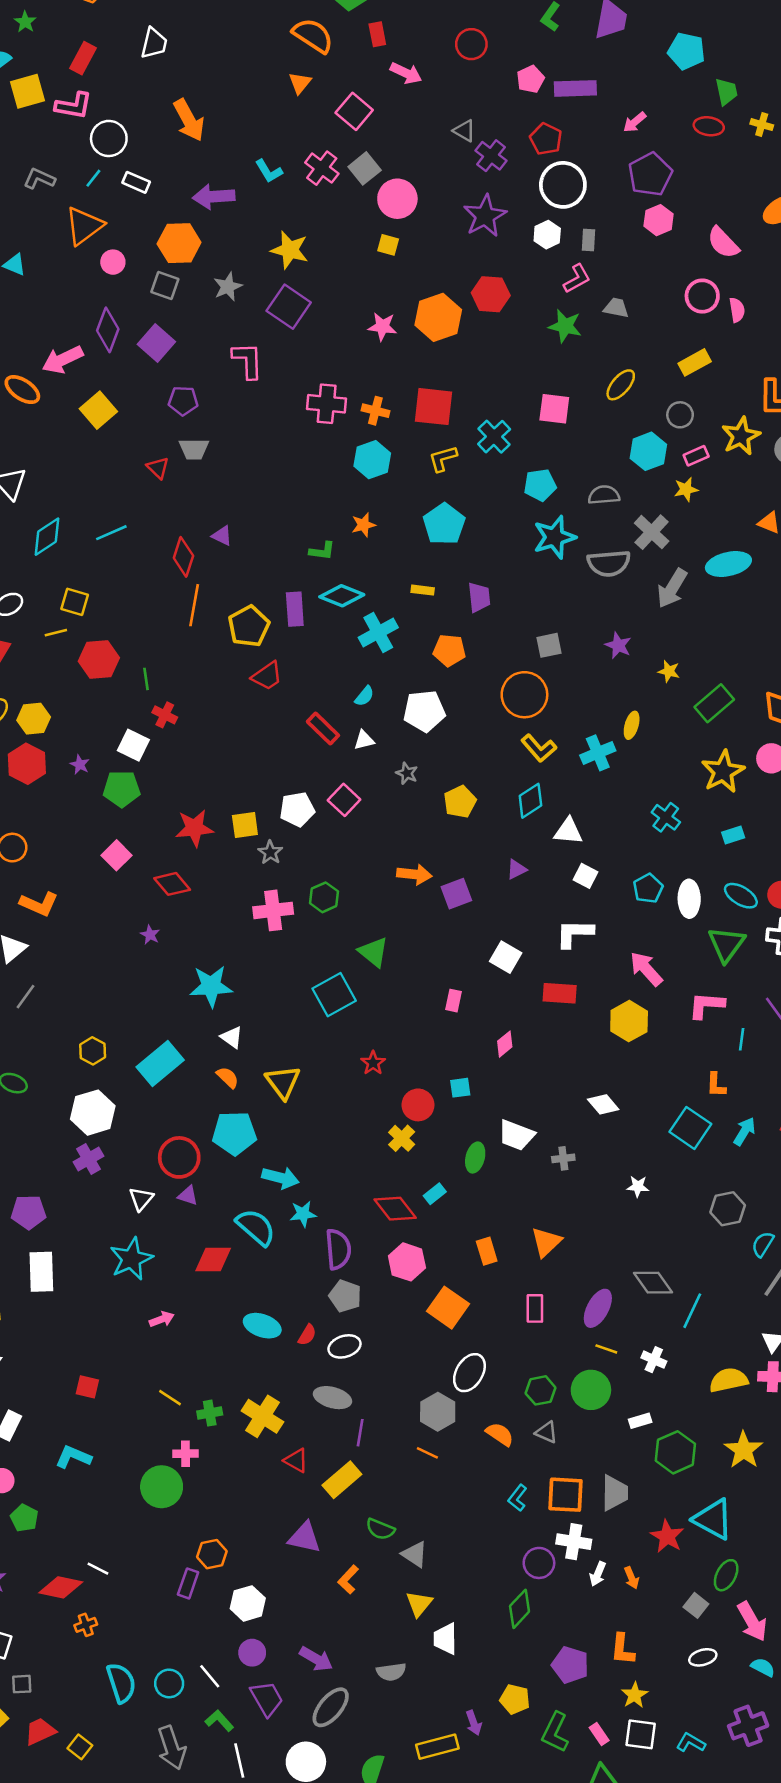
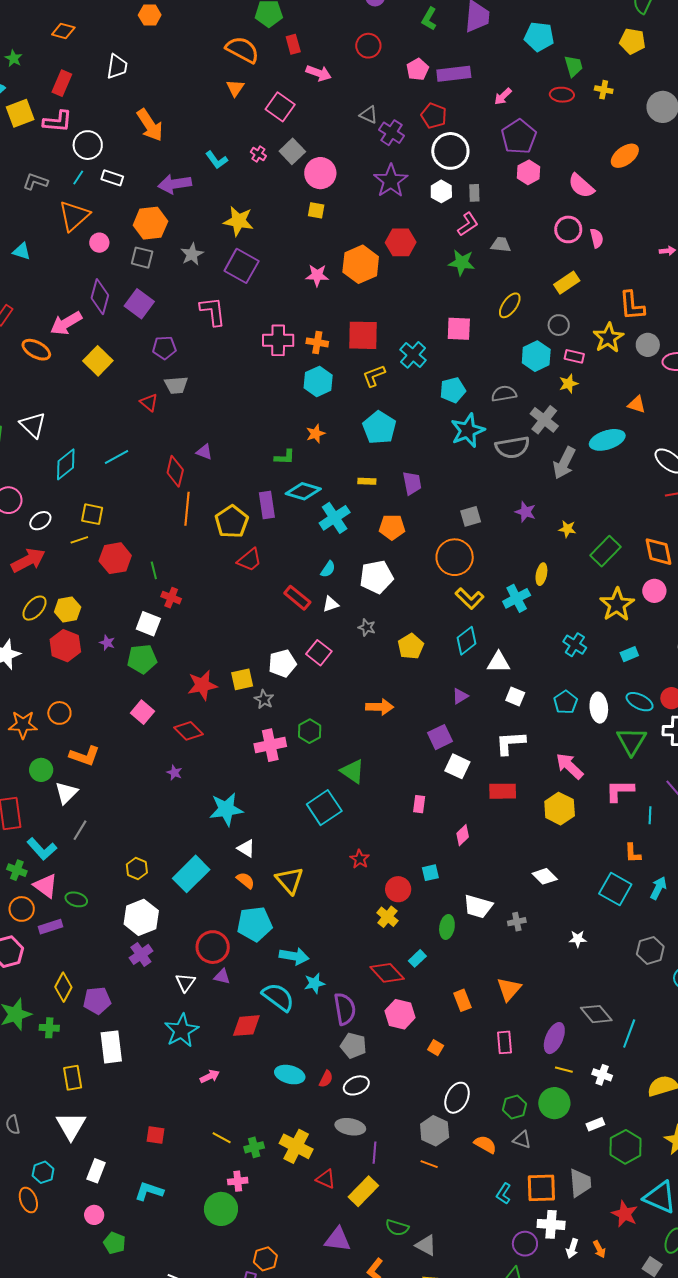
pink cross: (322, 168) -> (258, 154), size x0.6
pink rectangle: (696, 456) -> (574, 356), turned 42
purple square: (456, 894) -> (440, 737), moved
orange square: (448, 1308) -> (436, 1048), size x0.5

